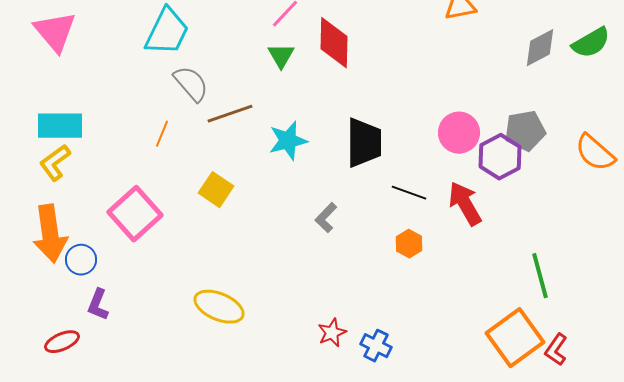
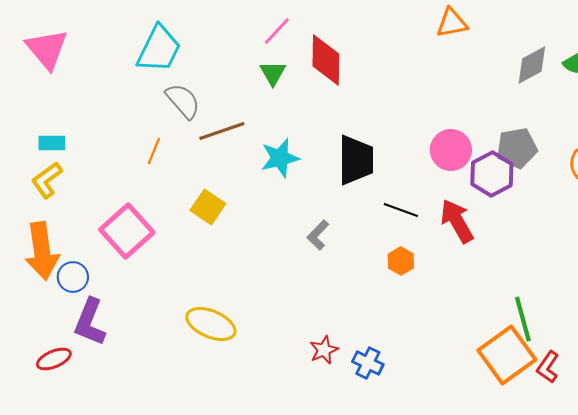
cyan rectangle: (60, 126) -> (52, 143), size x0.6
green line: (540, 276) -> (523, 319), moved
purple L-shape: (98, 305) -> (90, 322), size x1.5

